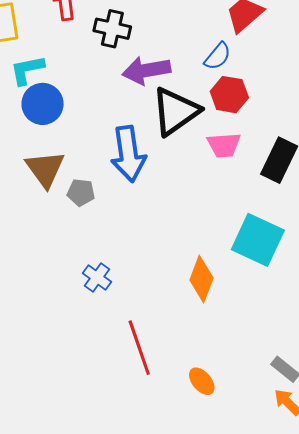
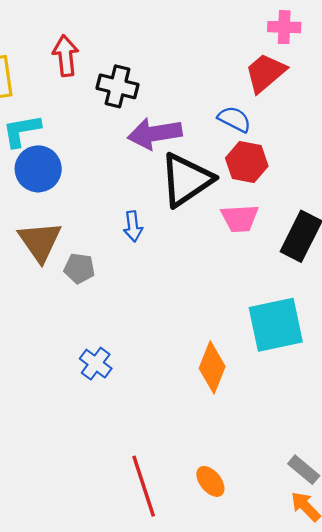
blue semicircle: (218, 56) -> (234, 119), turned -104
blue arrow: (128, 154) -> (133, 226), size x0.5
cyan square: (258, 240) -> (276, 325), turned -38
red line: (139, 348) -> (144, 486), moved

